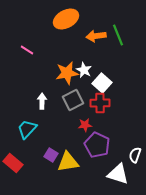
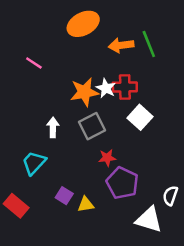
white square: (102, 83) -> (140, 117), moved
red cross: (100, 103) -> (125, 87), moved
yellow triangle: (68, 162) -> (86, 204), size x0.6

